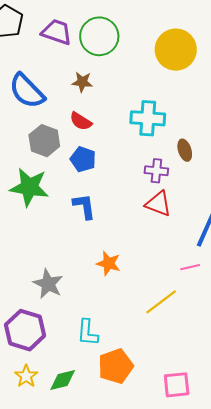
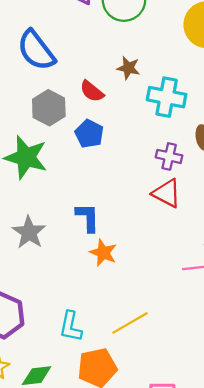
brown star: (82, 82) -> (128, 68), moved
blue L-shape: (84, 206) -> (88, 218), moved
gray star: (48, 284) -> (29, 232), moved
yellow line: (161, 302) -> (130, 323), moved

